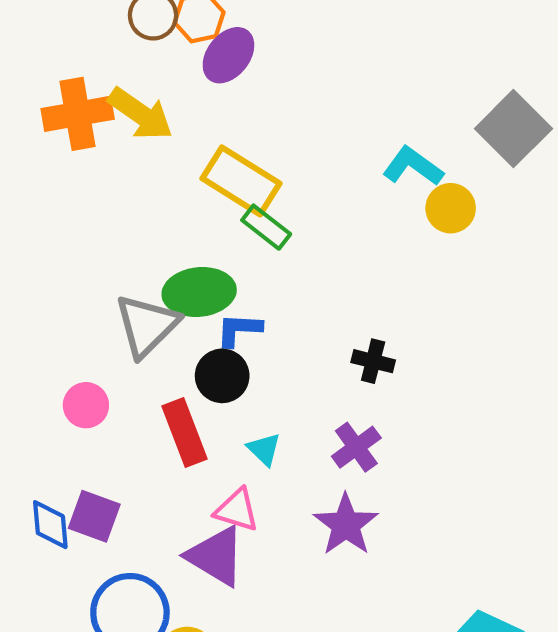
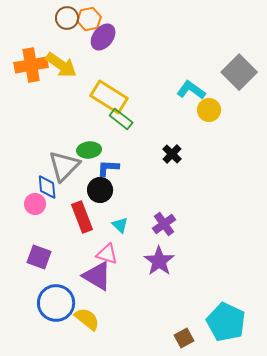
green ellipse: (199, 292) -> (89, 150), size x0.7
black cross: (373, 361) -> (172, 154), moved, turned 30
blue diamond: (50, 525) -> (47, 187), moved

